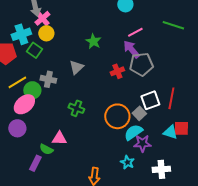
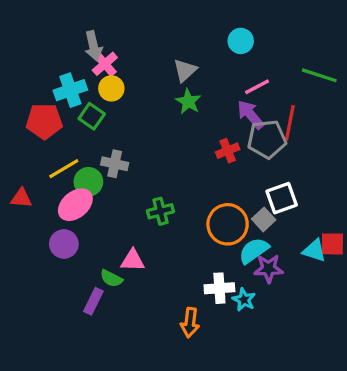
gray triangle: (76, 67) -> (185, 70), moved
red line: (171, 98) -> (290, 123), moved
green cross: (76, 108) -> (160, 211), turned -35
white cross: (161, 169) -> (219, 288), moved

